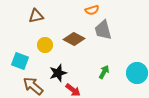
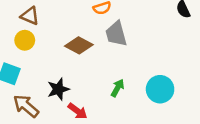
brown triangle: (36, 16) -> (30, 16), turned 35
yellow circle: (45, 45) -> (25, 40), moved

